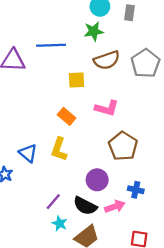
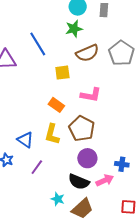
blue line: (51, 45) -> (38, 44), turned 65
brown pentagon: (123, 146) -> (82, 129), moved
purple line: (53, 202) -> (37, 167), moved

